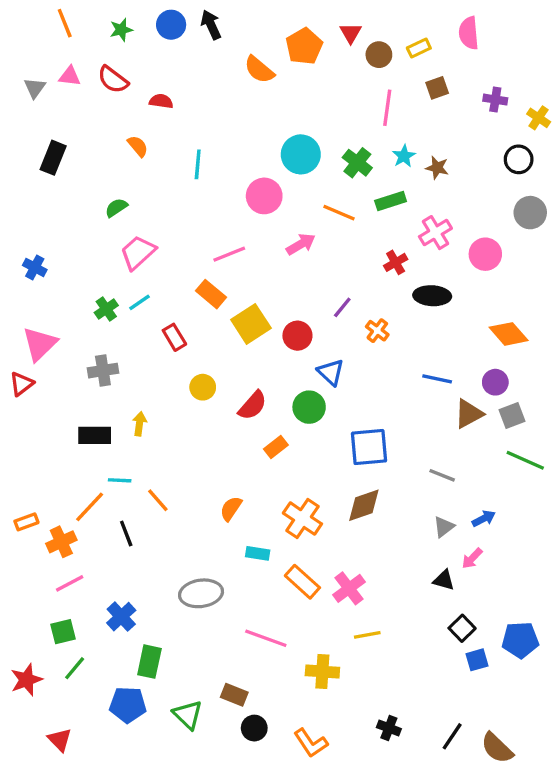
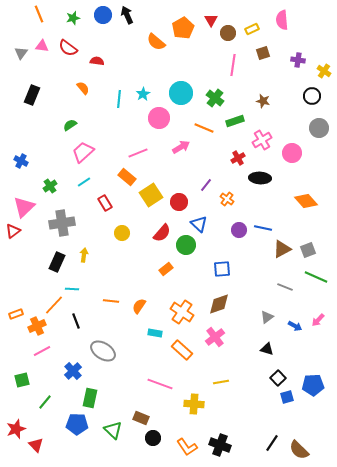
cyan star: (404, 156) -> (143, 94), moved
green cross: (106, 309) -> (50, 186), moved
gray cross: (103, 371) -> (62, 223), size x1.4
purple circle: (495, 382) -> (239, 230), moved
red semicircle: (253, 405) -> (162, 233), moved
black rectangle: (95, 435) -> (57, 262), turned -66
blue square: (369, 447) -> (222, 269), size x0.7
gray line: (442, 475) -> (285, 287), moved
orange line: (158, 500) -> (111, 301), moved, turned -42
blue arrow: (484, 519) -> (295, 326), moved, turned 56
pink arrow: (472, 558) -> (318, 320), moved
pink cross: (349, 588) -> (215, 337), moved
gray ellipse: (201, 593) -> (103, 351), moved, turned 40
green square: (63, 632) -> (22, 380), moved
red star: (26, 680) -> (16, 429), moved
black cross: (389, 728) -> (220, 445), moved, size x1.5

